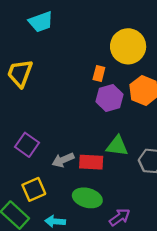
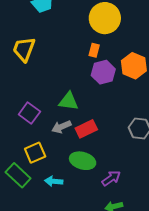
yellow circle: (128, 46) -> (105, 18), moved
green triangle: (117, 146) -> (69, 101), moved
red rectangle: (91, 162) -> (86, 129), turned -30

